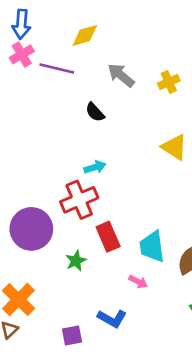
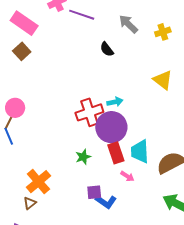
cyan arrow: (95, 167) -> (115, 102), moved
purple circle: (31, 229) -> (111, 127), moved
red rectangle: (108, 237) -> (116, 153), moved
purple square: (72, 336) -> (94, 192), moved

